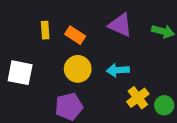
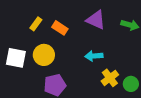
yellow rectangle: (45, 30) -> (36, 24), turned 40
yellow circle: (78, 69) -> (44, 55), moved

